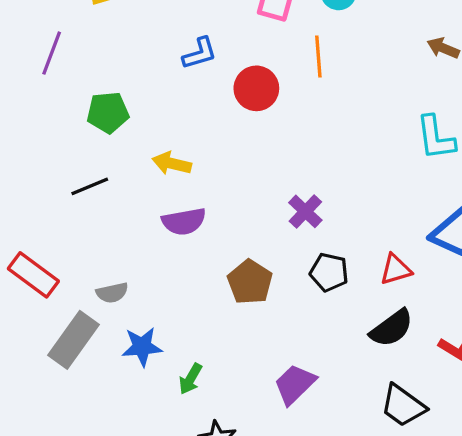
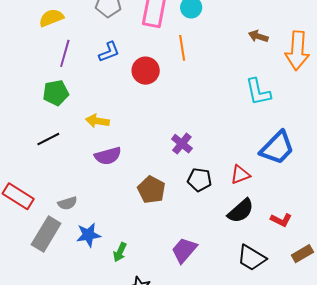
purple line: (52, 53) -> (65, 53), moved

